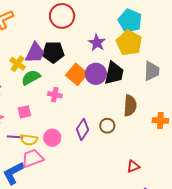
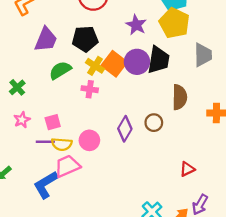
purple trapezoid: (35, 53) -> (46, 40), moved
yellow cross: (18, 64) -> (95, 66), moved
pink square: (24, 112) -> (53, 122), moved

